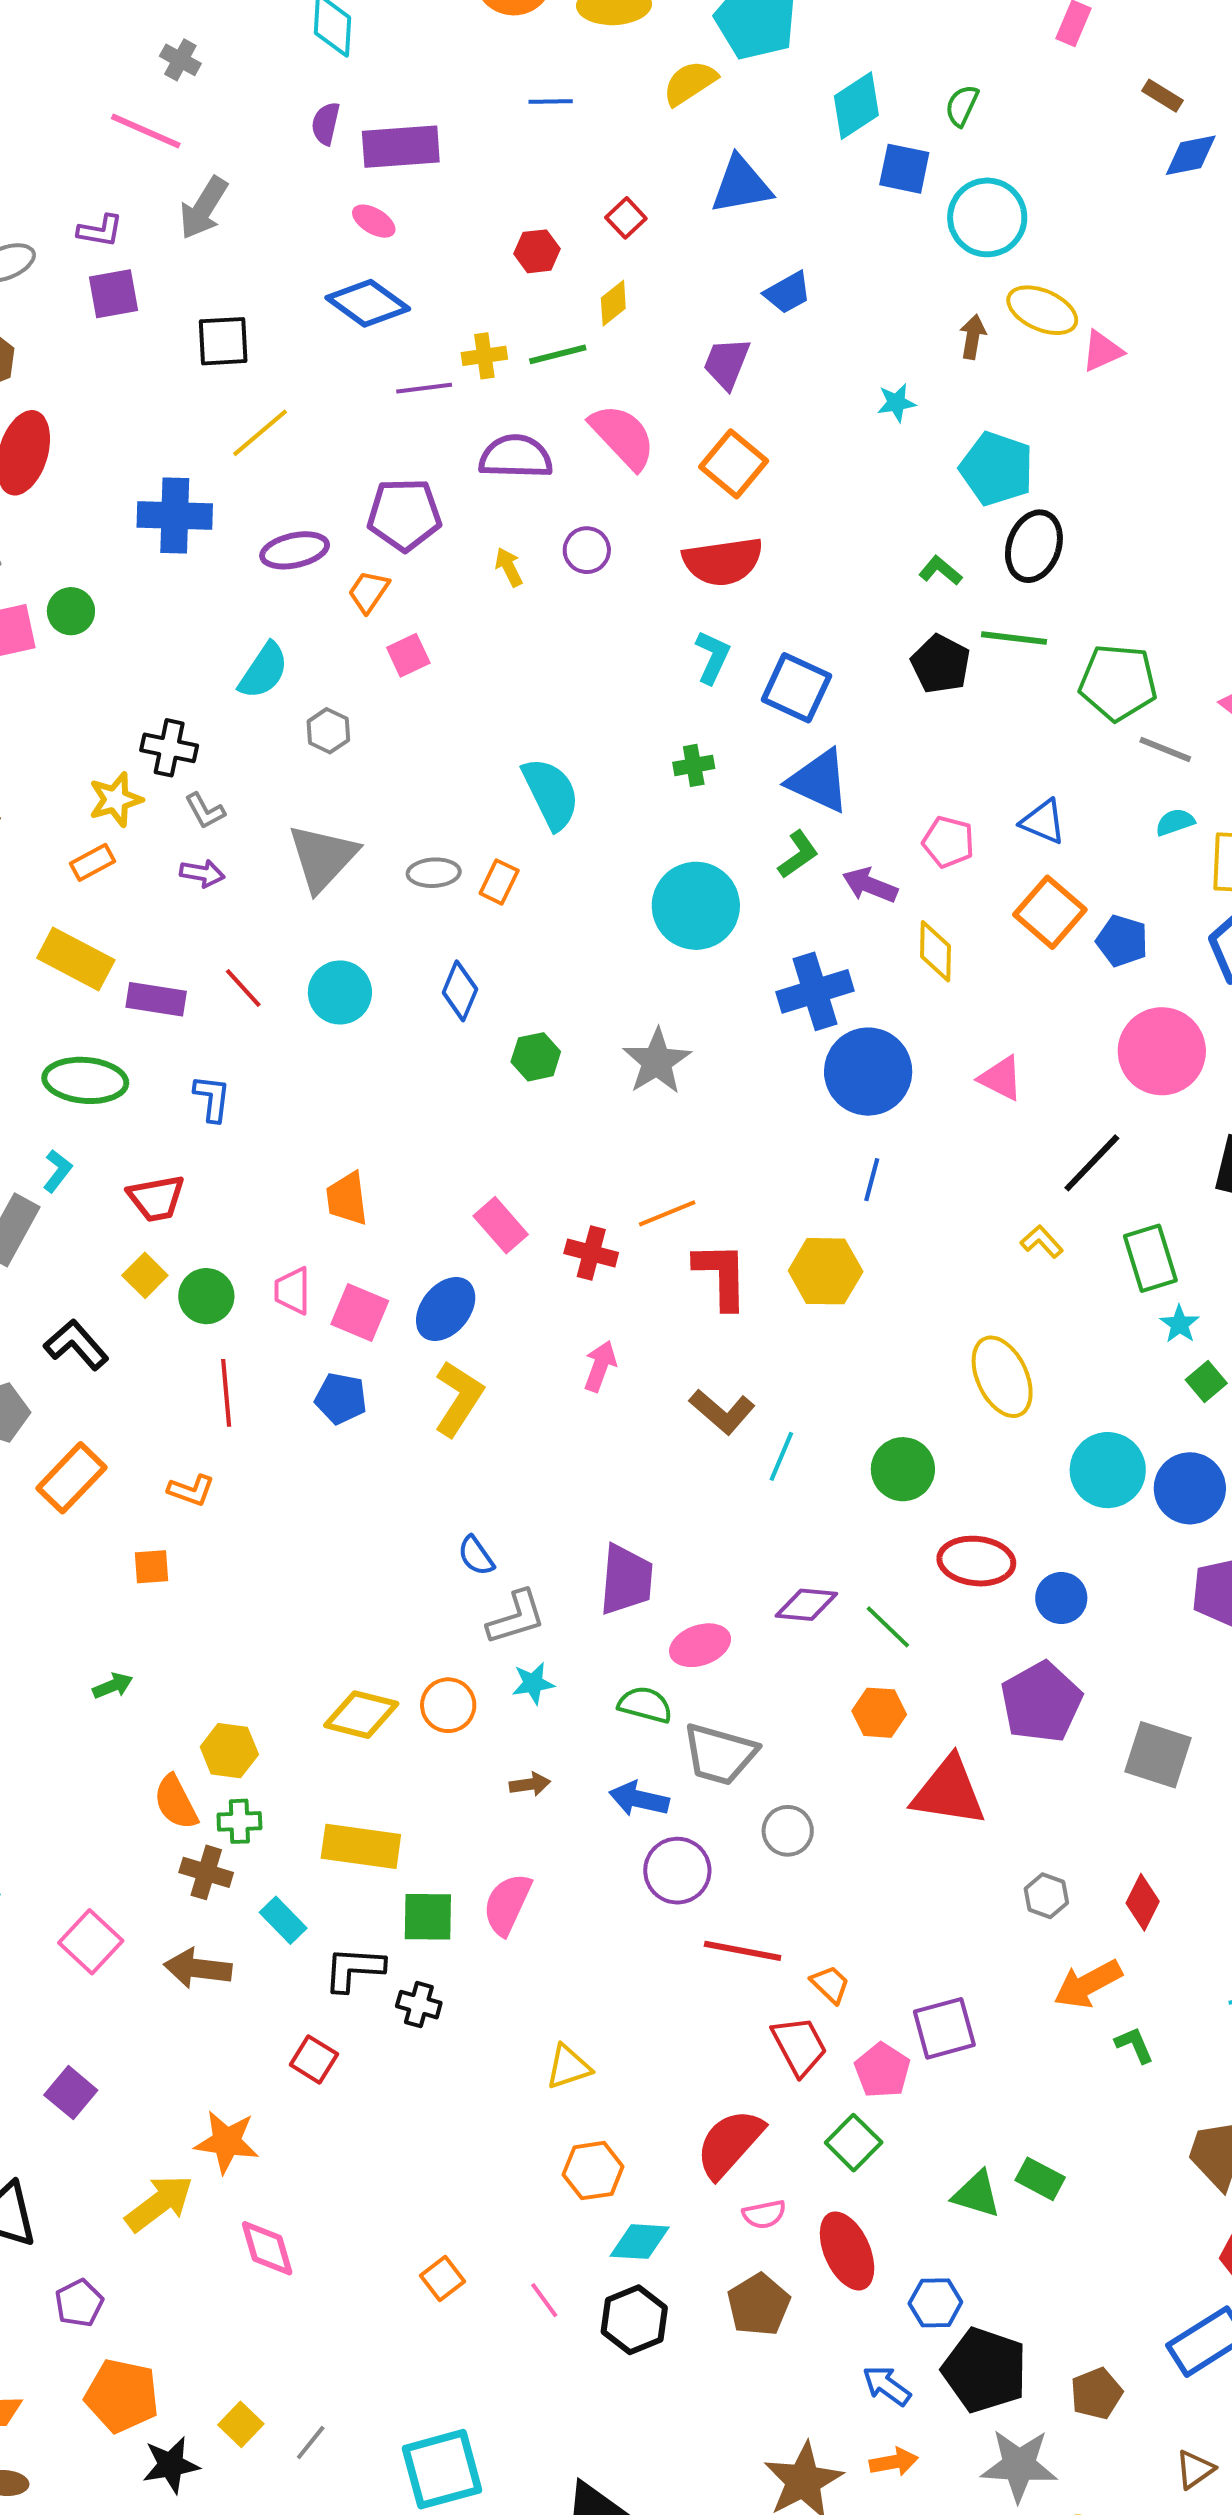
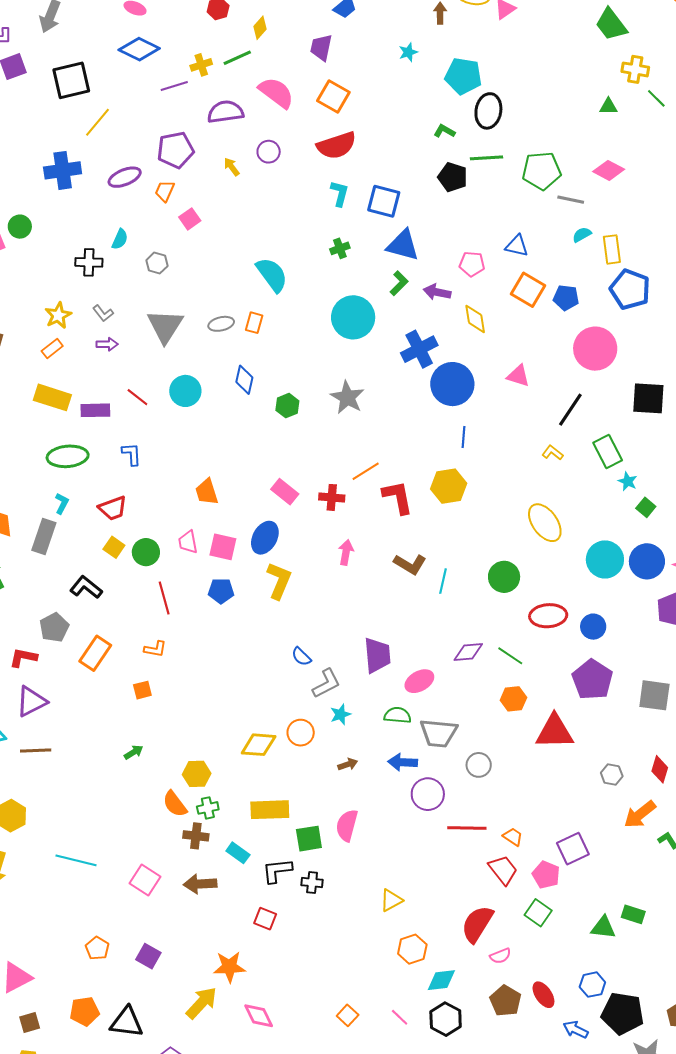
black square: (223, 341) -> (71, 80), size x1.4
cyan semicircle: (264, 671) -> (120, 239), size x0.7
black cross: (169, 748) -> (89, 262), moved
red ellipse: (847, 2251) -> (543, 995), moved, size x0.7

